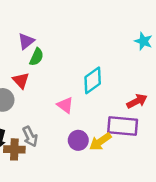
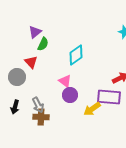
cyan diamond: (93, 80) -> (76, 55), moved
purple circle: (78, 140) -> (70, 95), moved
brown cross: (14, 149) -> (41, 117), moved

